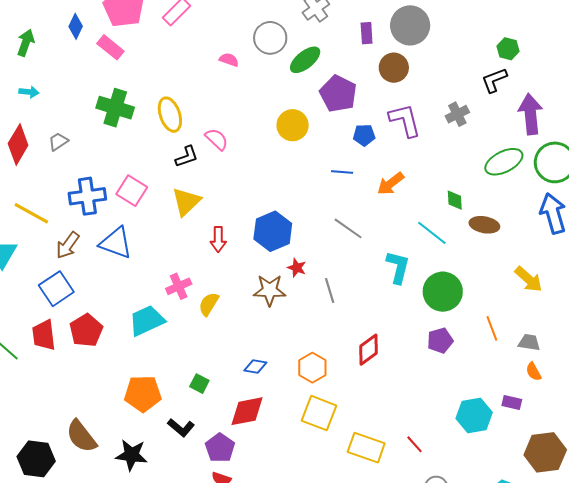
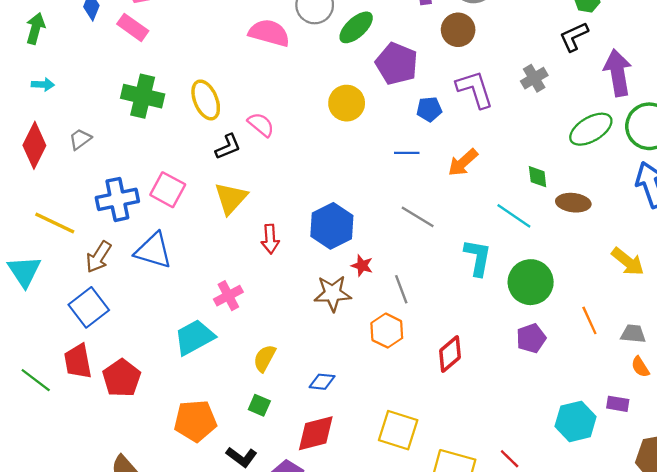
pink semicircle: (229, 60) -> (269, 33), size x1.8
yellow semicircle: (209, 304) -> (265, 358), moved
red pentagon: (86, 330) -> (122, 378), moved
orange hexagon: (312, 368) -> (387, 331), moved

